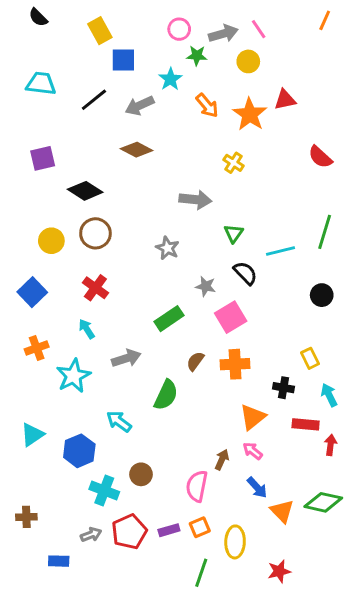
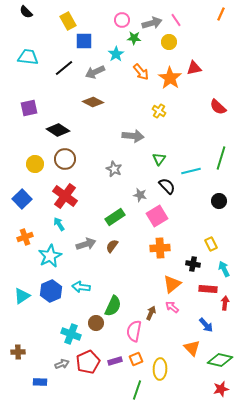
red cross: (95, 288) -> (65, 196), size x1.4
brown semicircle: (195, 361) -> (112, 246), moved
green semicircle: (166, 395) -> (113, 306), moved
cyan arrow: (119, 421) -> (81, 287), turned -30
blue hexagon: (79, 451) -> (51, 291), moved
blue arrow: (257, 488) -> (206, 325), moved
green diamond: (323, 502) -> (220, 360), moved
red star: (279, 571) -> (221, 389), moved

